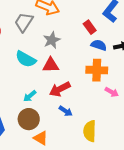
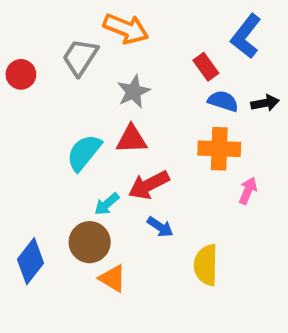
cyan semicircle: (26, 59) -> (84, 153), moved, turned 100
pink arrow: (112, 92) -> (248, 191), turned -96
cyan arrow: (30, 96) -> (107, 204), moved

